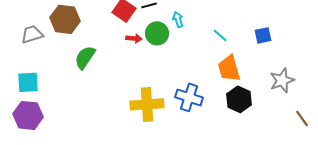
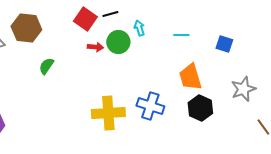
cyan line: (220, 35) -> (181, 35), moved, turned -42
blue square: (263, 35) -> (224, 44), turned 30
green semicircle: (85, 57) -> (46, 66), size x0.7

